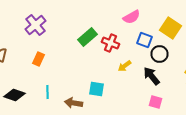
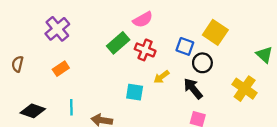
pink semicircle: (132, 17) -> (143, 20), moved
orange rectangle: (38, 59) -> (61, 69), turned 32
cyan square: (96, 89) -> (135, 92), moved

